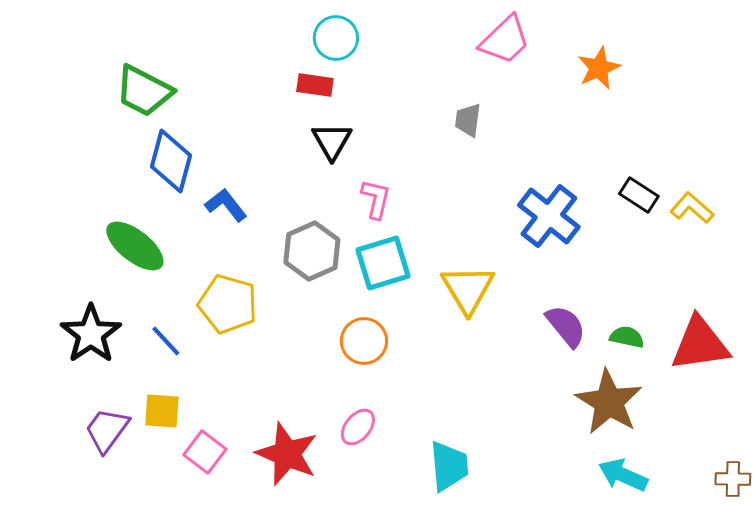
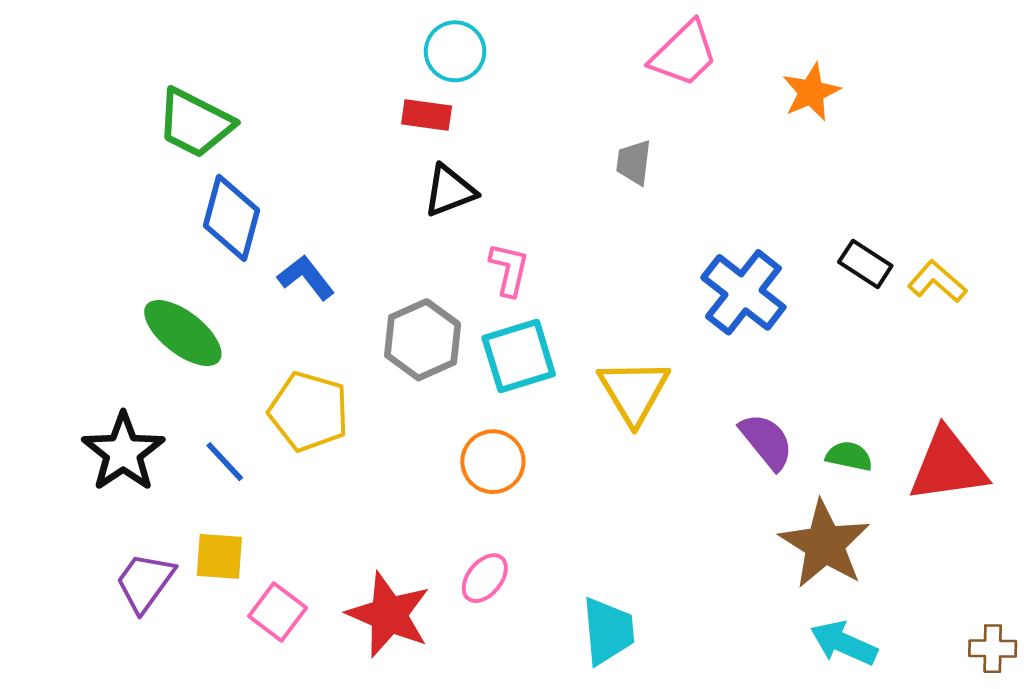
black triangle: (332, 141) -> (450, 191), turned 39

